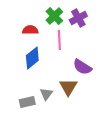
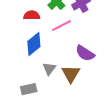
pink line: (59, 40) -> (62, 26), turned 66
gray triangle: (46, 94) -> (49, 69), moved

